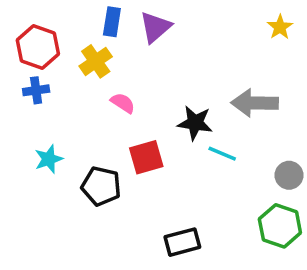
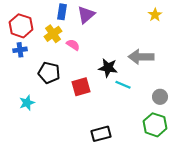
pink semicircle: (123, 103) -> (73, 45), moved
cyan star: (49, 159) -> (27, 103), moved
black pentagon: (101, 186) -> (49, 73), moved

